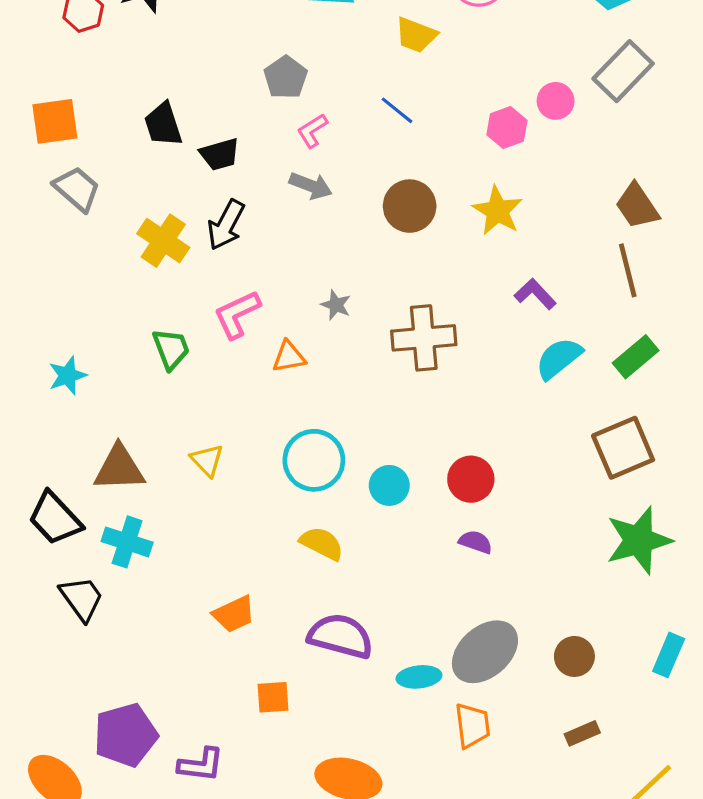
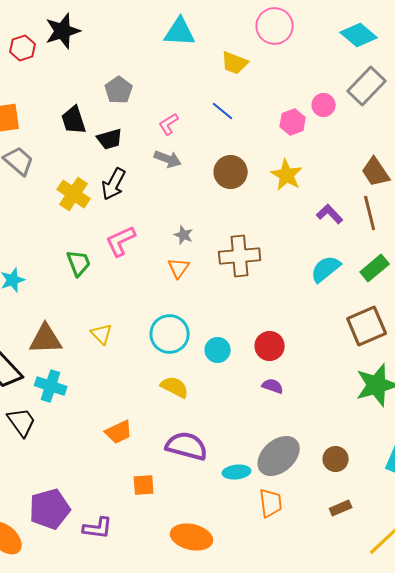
gray pentagon: (286, 77) -> (119, 90), moved
purple L-shape: (535, 294) -> (330, 214), moved
orange triangle: (289, 357) -> (179, 268), moved, turned -45

